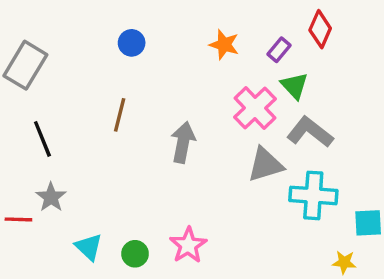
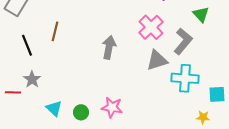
green triangle: (294, 86) -> (201, 14), moved
brown line: (120, 115) -> (55, 31), moved
gray L-shape: (310, 132) -> (183, 41), turned 92
pink star: (188, 245) -> (112, 107), turned -30

